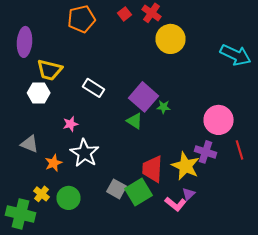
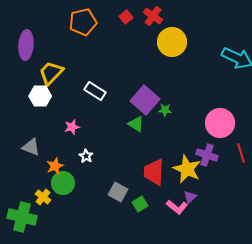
yellow trapezoid: (50, 70) -> (51, 73), turned 120
white star: (84, 153) -> (86, 156), size x0.5
green square: (138, 192) -> (140, 204), moved, size x0.6
green circle: (68, 198) -> (63, 183), moved

